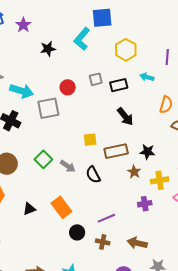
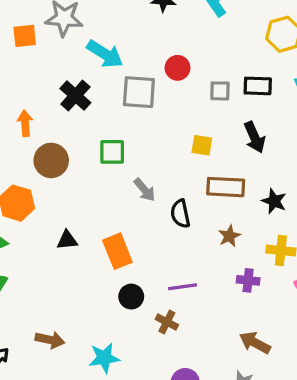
gray square: (96, 79) -> (220, 91), moved
yellow square: (90, 140) -> (202, 145), moved
green square: (43, 159) -> (112, 152), moved, turned 30
brown star: (134, 172) -> (229, 236), moved
brown arrow: (137, 243) -> (255, 343), moved

